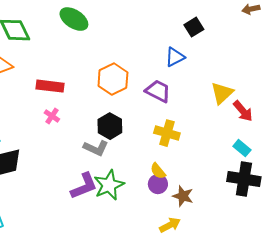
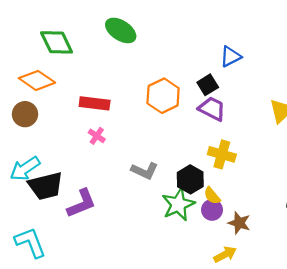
black square: (194, 27) -> (208, 85), moved
blue triangle: (175, 57) -> (231, 57), moved
black hexagon: (110, 126) -> (190, 179), moved
green star: (109, 185) -> (178, 204), moved
purple L-shape: (84, 186) -> (82, 203), moved

